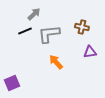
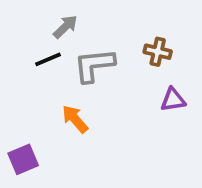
orange arrow: (56, 62) -> (75, 119), moved

